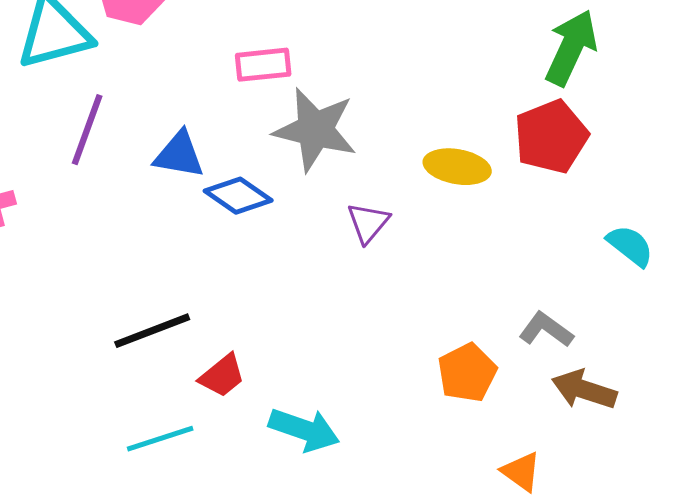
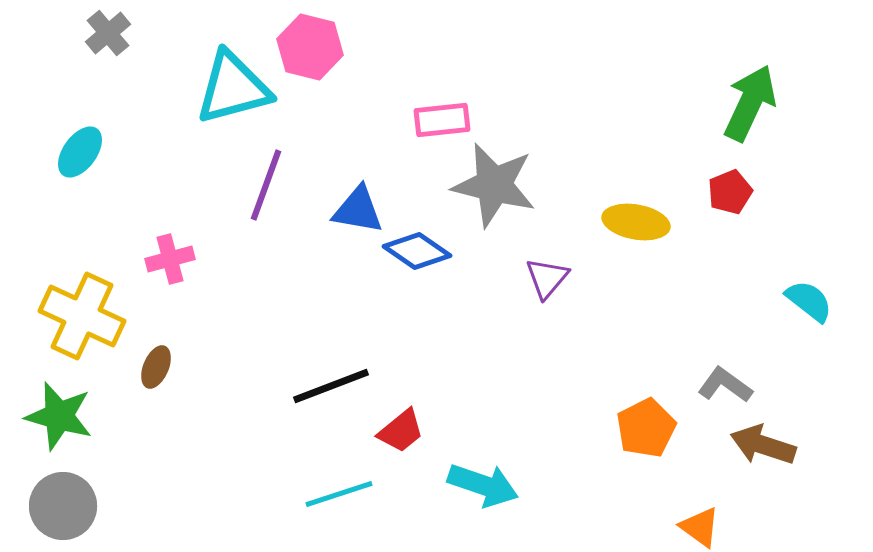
red pentagon: (551, 137) -> (730, 192), size x0.6

